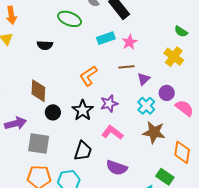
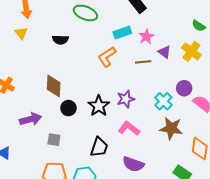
orange L-shape: (88, 76) -> (107, 57), moved
purple triangle: (144, 79) -> (164, 52), moved, turned -40
gray square: (39, 143) -> (54, 140), size x0.6

